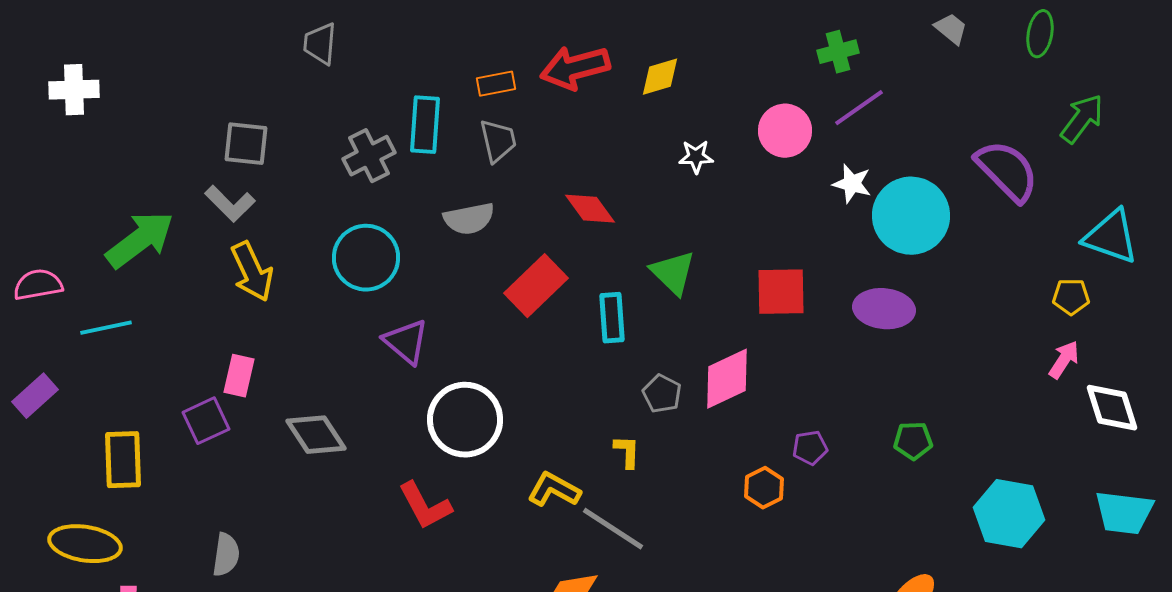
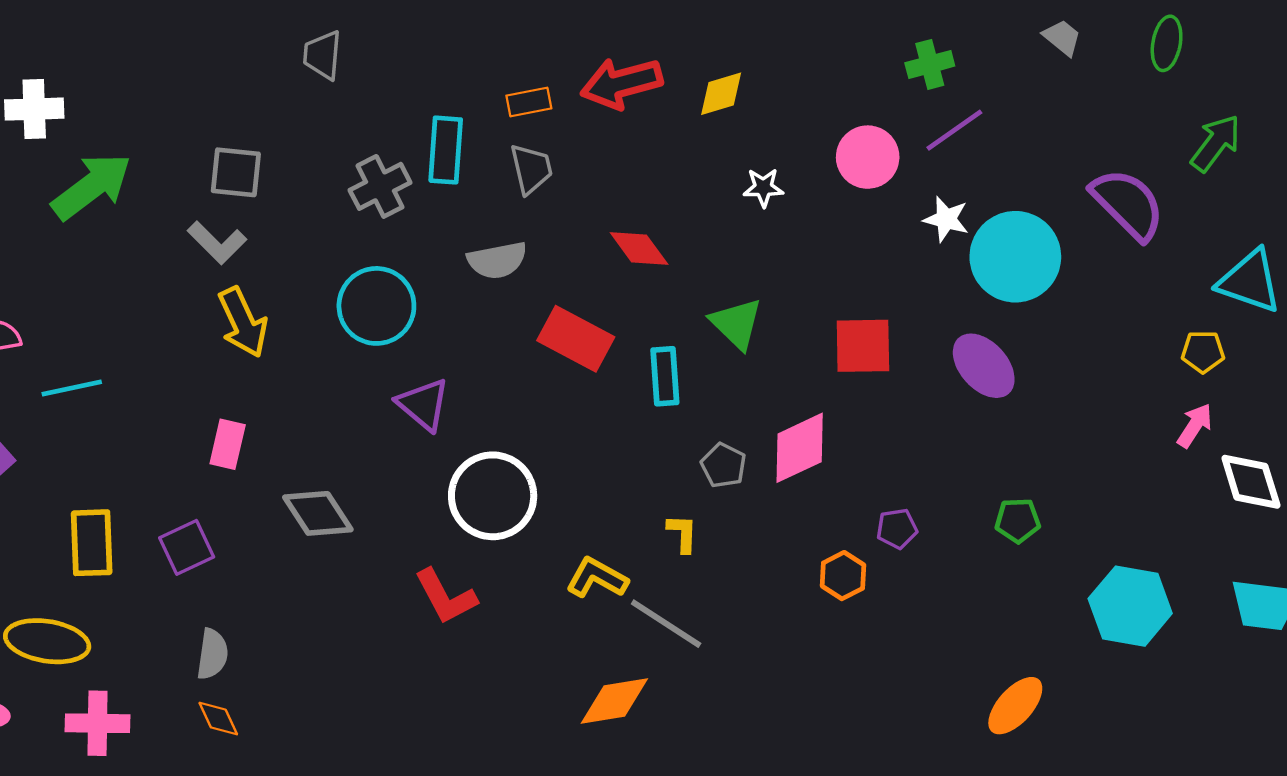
green arrow: (140, 240) -> (92, 186), moved
red rectangle: (536, 286) -> (576, 339), turned 72
purple ellipse: (884, 309) -> (984, 366), turned 42
purple square: (206, 421) -> (187, 547), moved

